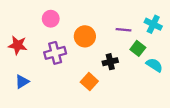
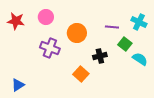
red star: (18, 45) -> (16, 21), moved
purple cross: (55, 53) -> (50, 48), turned 36
blue triangle: (22, 82) -> (18, 85), moved

